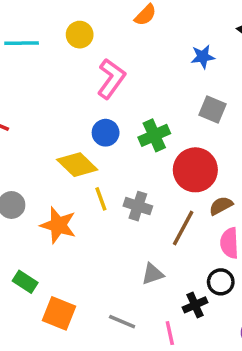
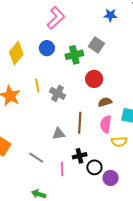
gray square: (213, 110) -> (96, 45), moved
yellow diamond: (77, 165) -> (16, 53), moved, turned 75
red circle: (195, 170) -> (94, 79), size x0.7
brown line: (183, 228) -> (80, 123), moved, turned -35
black circle: (221, 282) -> (94, 167), moved

